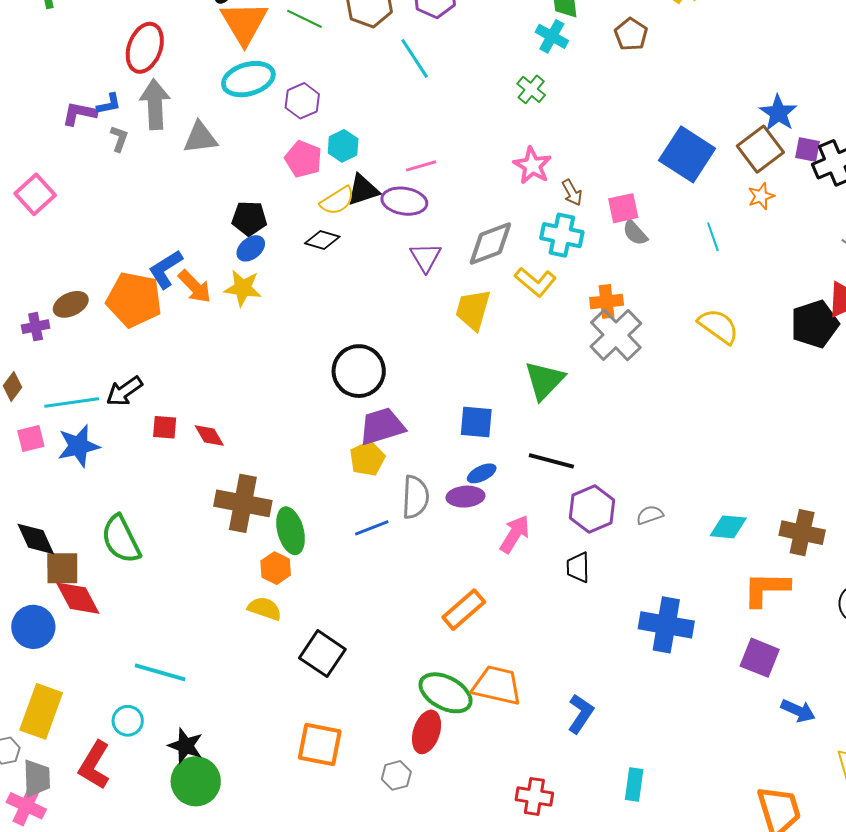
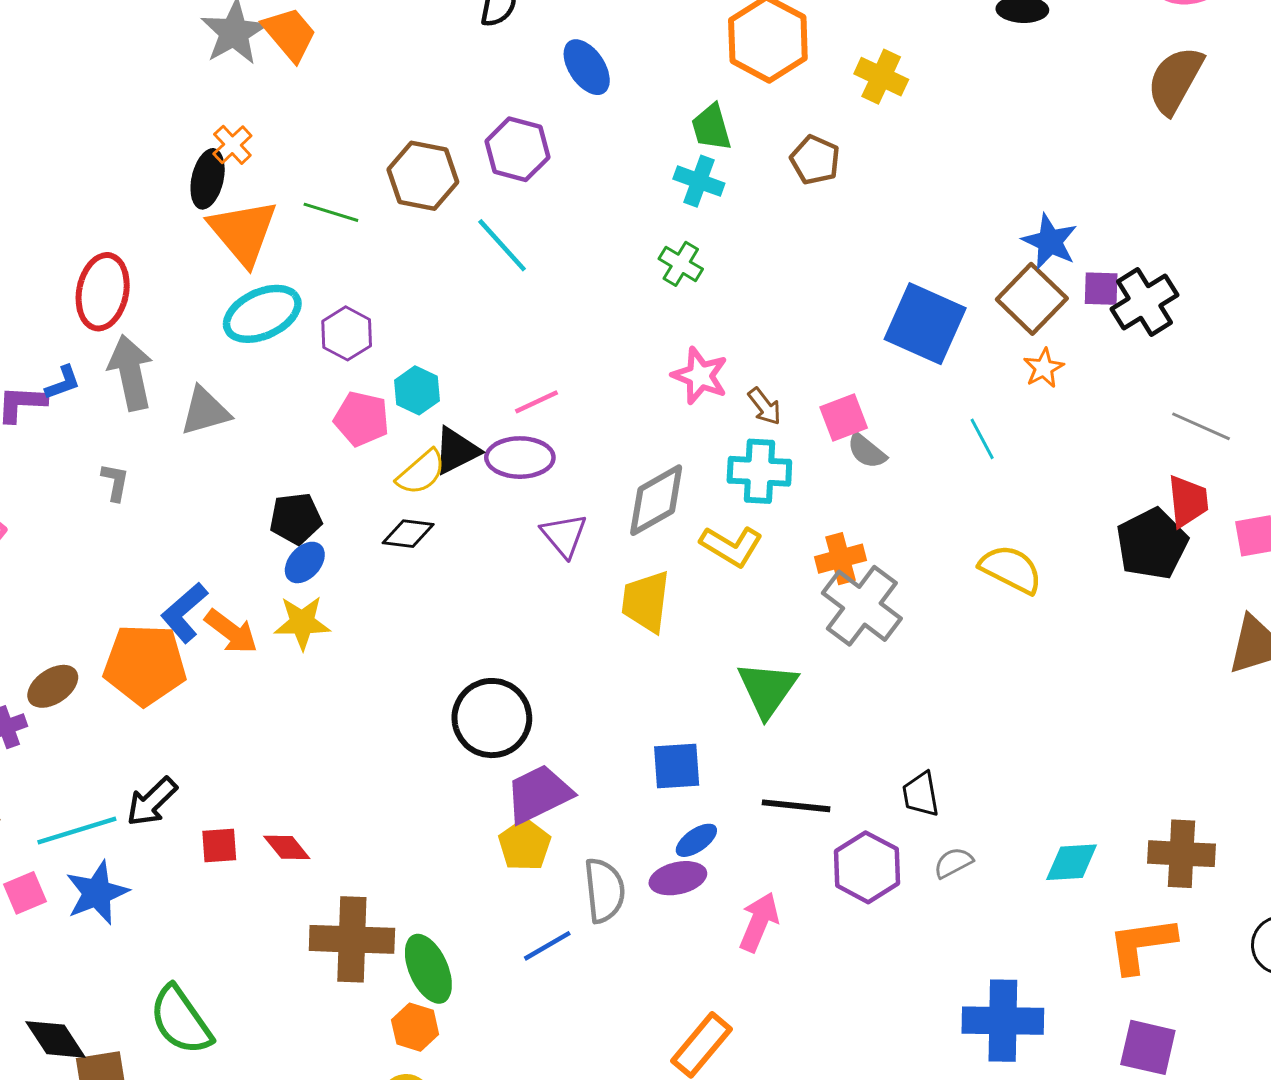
gray L-shape: (119, 139) -> (115, 482), moved
black trapezoid: (578, 567) -> (921, 794), moved

